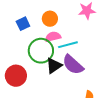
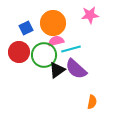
orange circle: (50, 19) -> (53, 23), size x1.6
red circle: (16, 76) -> (19, 52), moved

